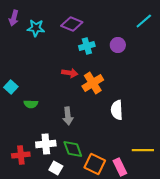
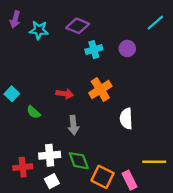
red arrow: (70, 73) -> (65, 94), moved
green semicircle: (31, 104) -> (33, 112), turned 40
white square: (56, 168) -> (52, 181), moved, turned 32

